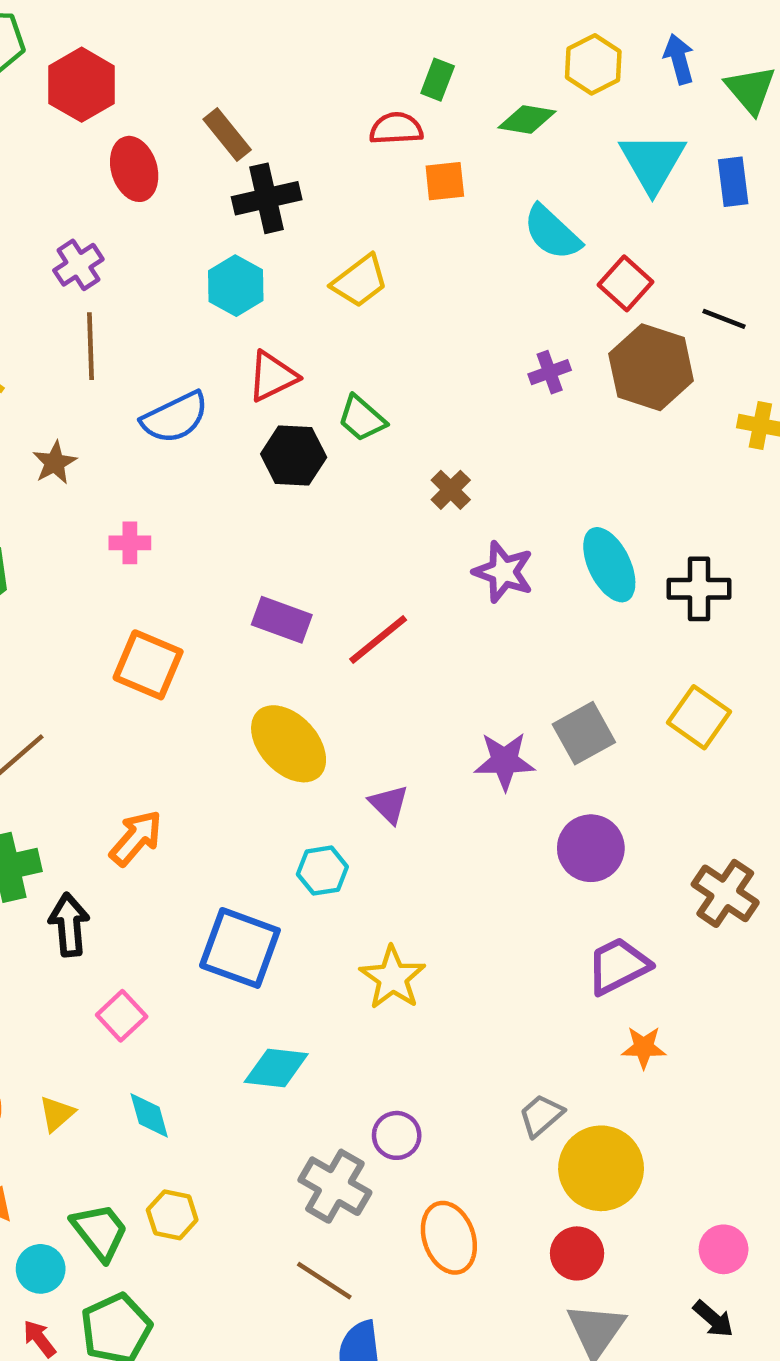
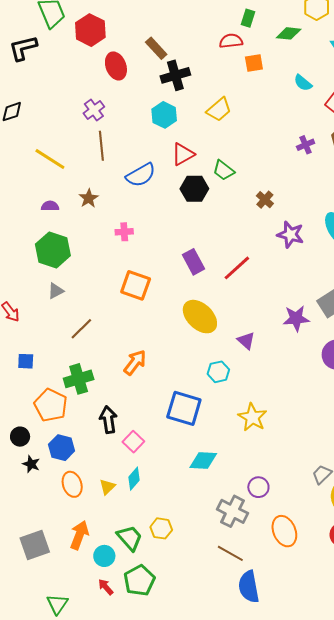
cyan semicircle: (552, 233) -> (303, 83), size x0.7
purple rectangle: (282, 620) -> (194, 262), turned 45
black arrow: (69, 925) -> (108, 420), moved
cyan diamond: (149, 1115) -> (134, 479), moved, turned 60

